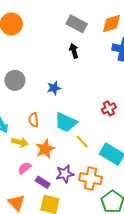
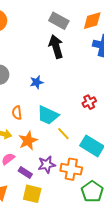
black arrow: (74, 51) -> (56, 47), size x1.6

